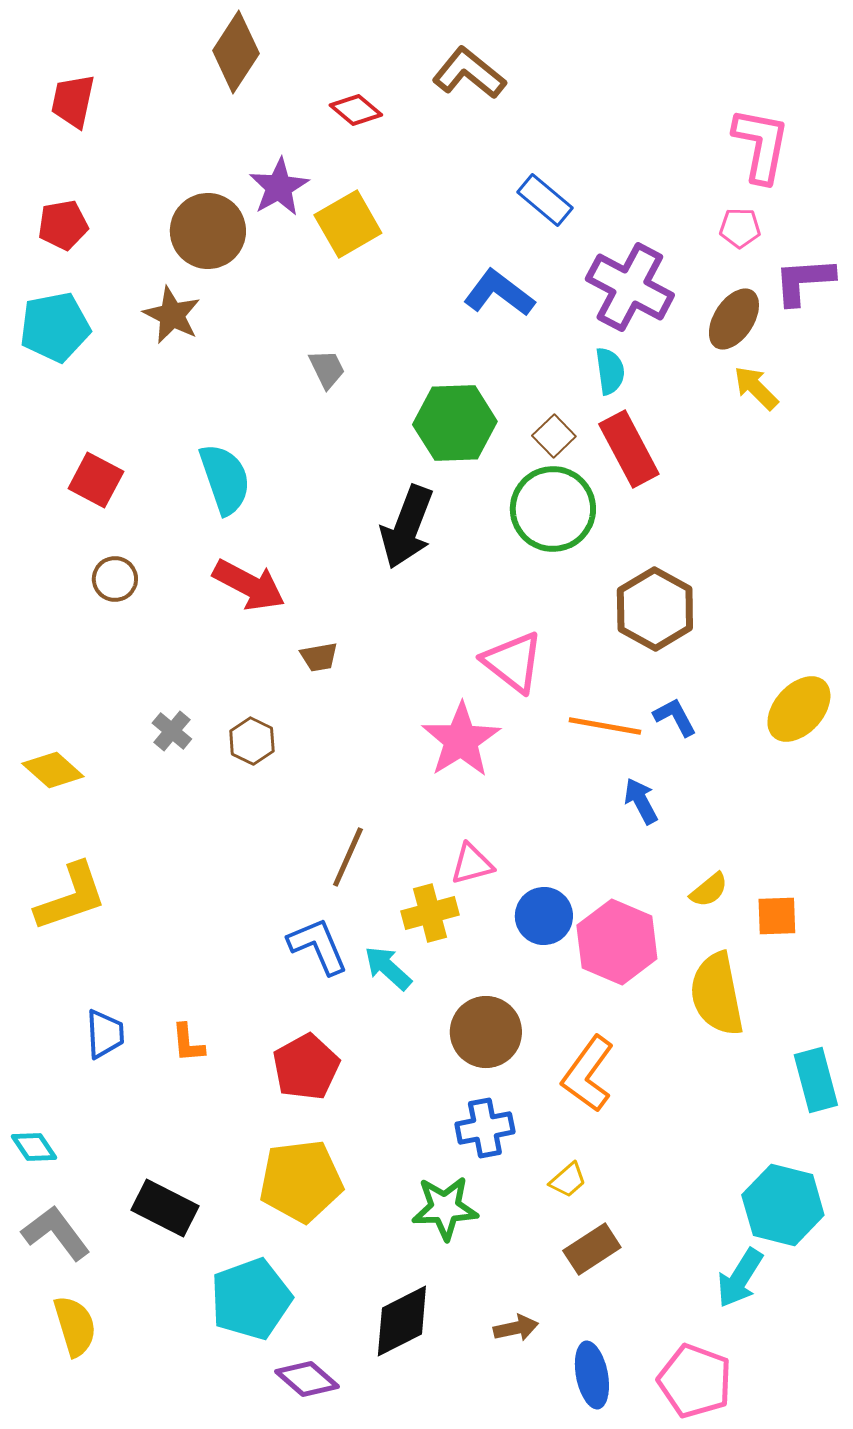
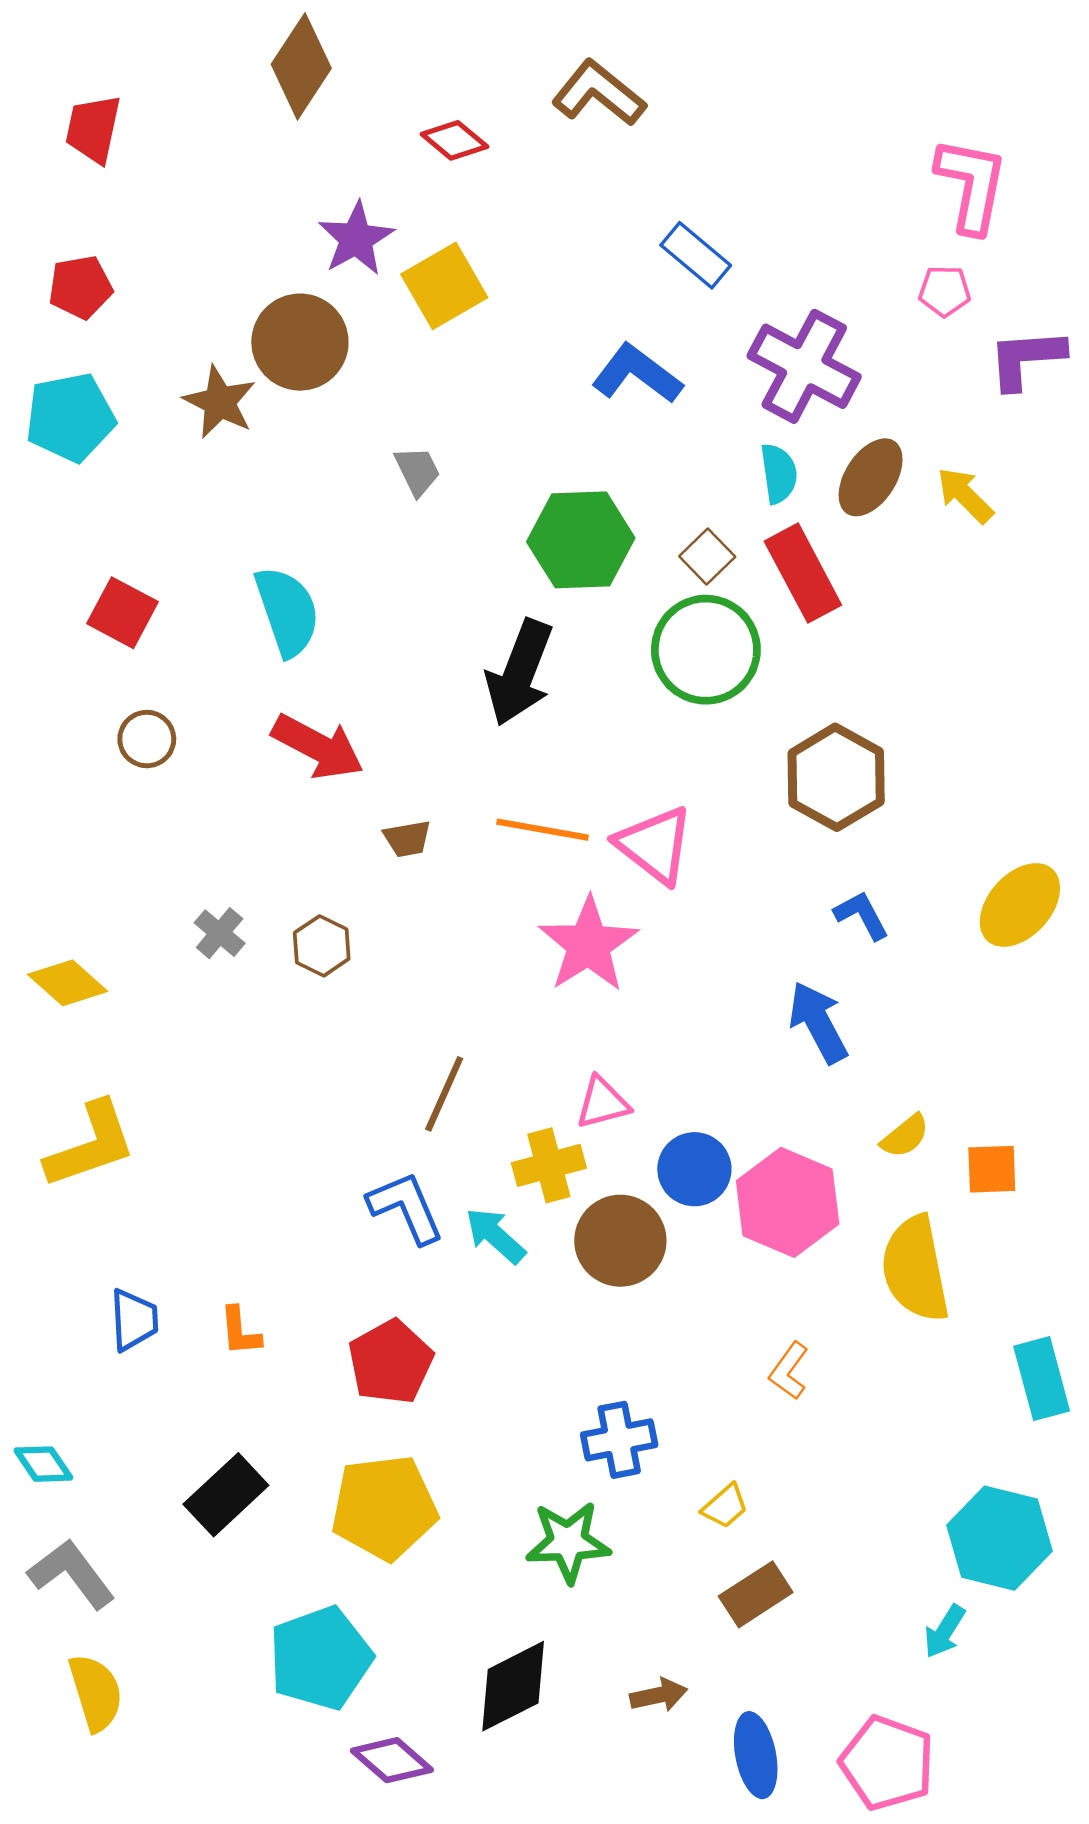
brown circle: (208, 231) -> (300, 342), moved
brown ellipse: (734, 319) -> (871, 477), moved
orange line: (605, 726) -> (543, 830), moved
blue arrow: (641, 801) -> (818, 1022), size x1.4
brown circle: (486, 1032) -> (620, 1241), moved
orange L-shape: (588, 1074) -> (789, 1371), moved, size x0.6
black rectangle: (165, 1208) -> (226, 1495), moved, turned -70
cyan arrow: (740, 1278) -> (945, 1631), size x0.7

